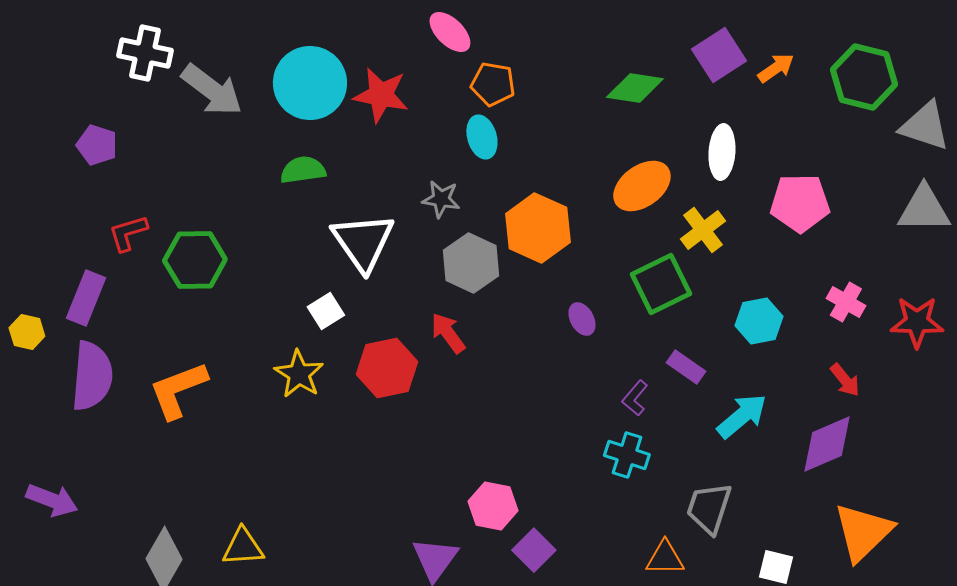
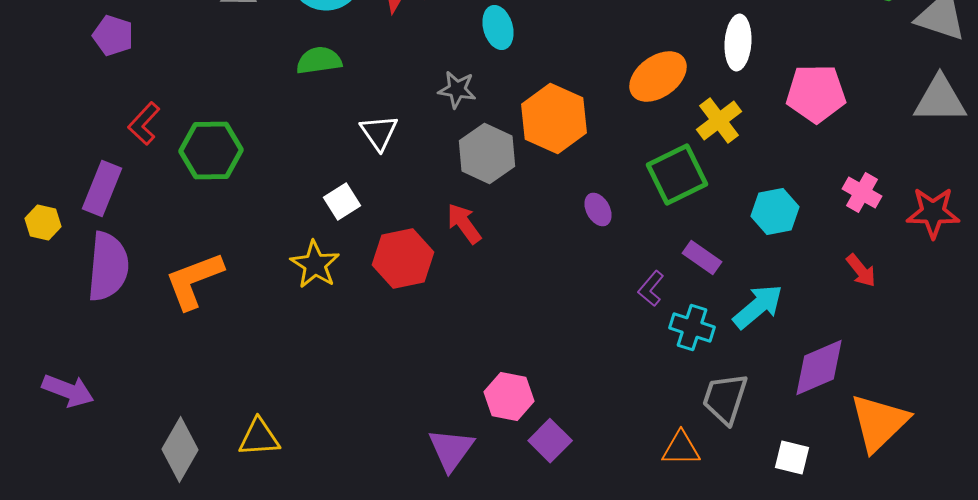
red L-shape: (128, 233) -> (144, 124), turned -30
white triangle: (363, 242) -> (379, 132), size x0.6
purple diamond: (827, 444) -> (819, 368), moved
cyan cross: (627, 455) -> (692, 328), moved

